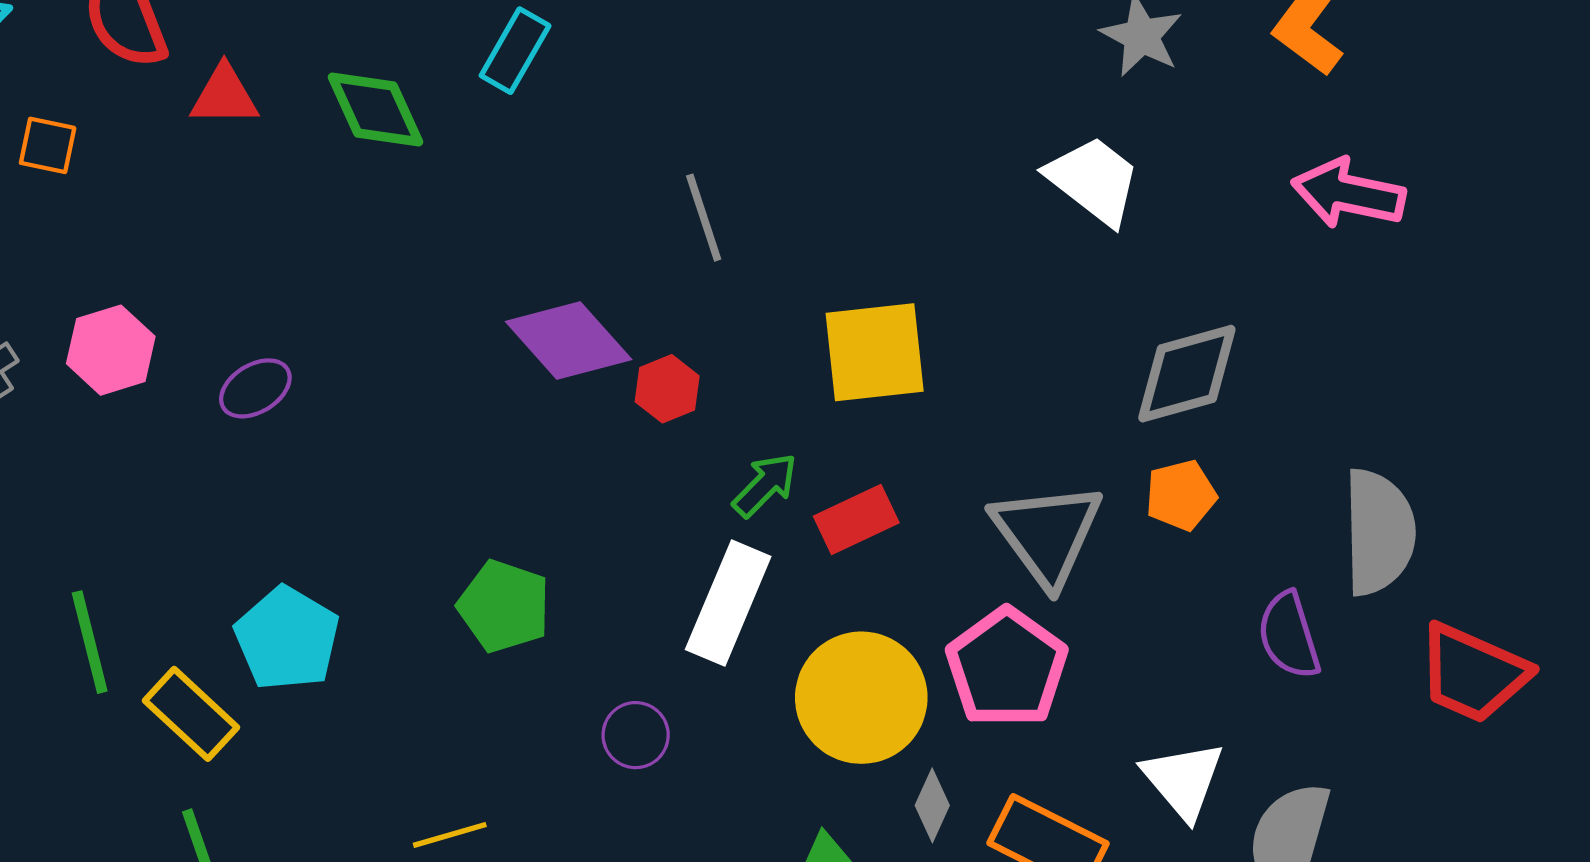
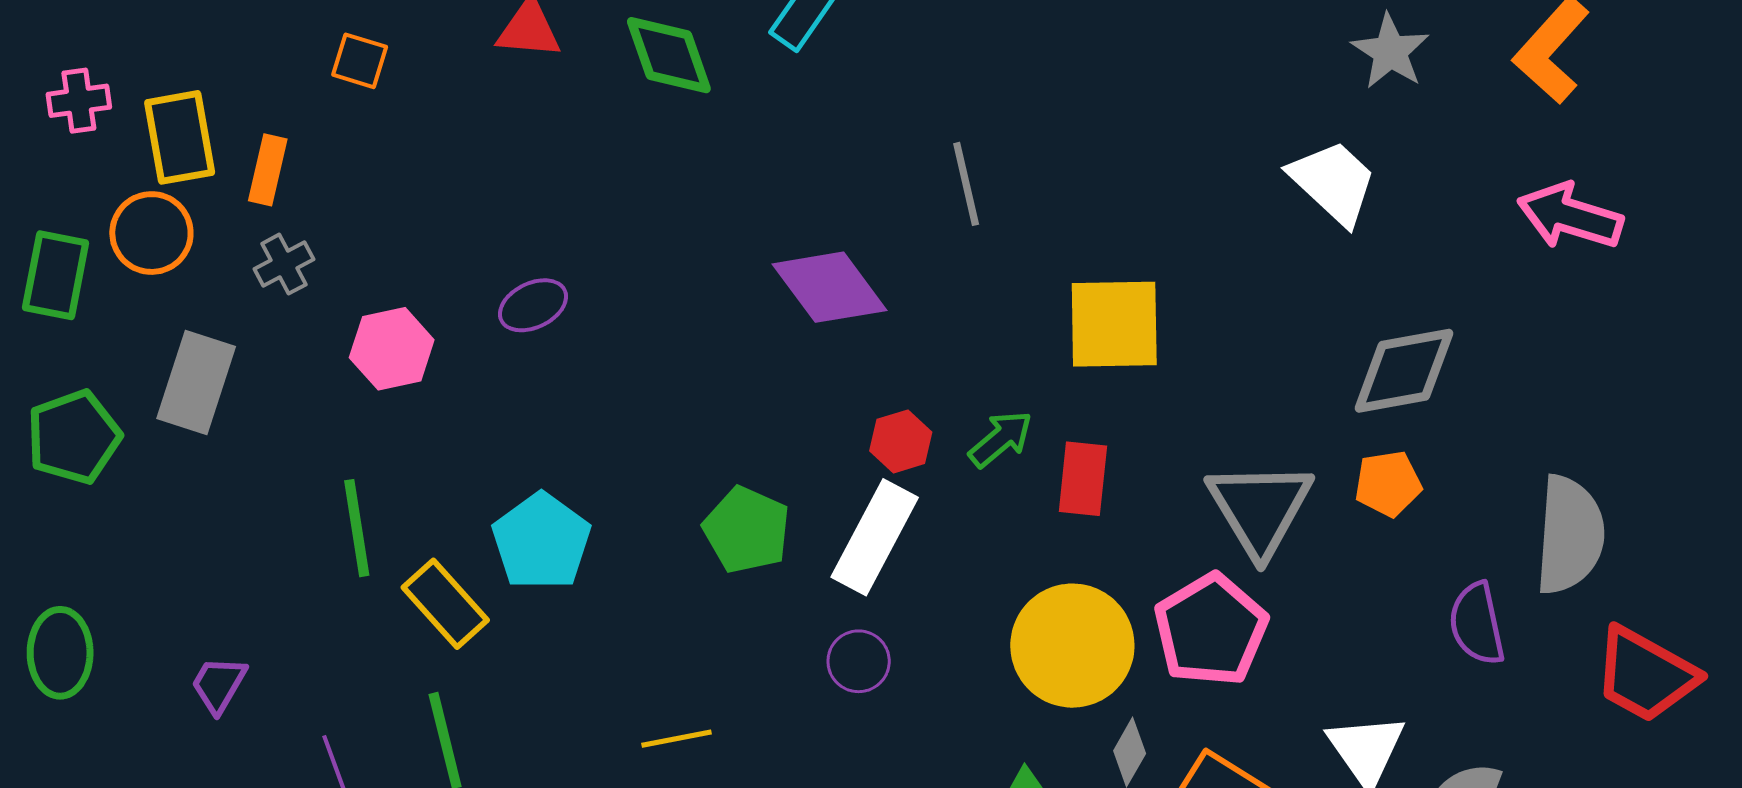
pink hexagon: (111, 350) -> (392, 349), moved
red hexagon: (667, 389) -> (901, 441), moved
red rectangle: (856, 519) -> (1083, 479), turned -64
white rectangle: (728, 603) -> (875, 537), moved

